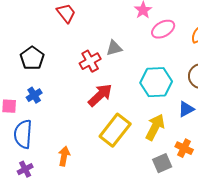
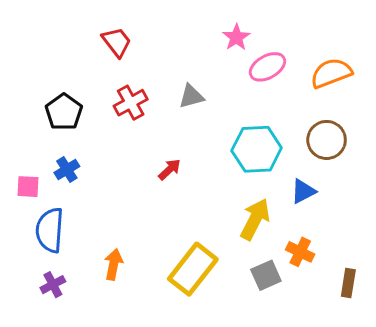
red cross: (90, 61) -> (131, 103), moved
red arrow: (100, 95) -> (169, 170), size x0.6
yellow rectangle: (115, 130) -> (193, 269), moved

